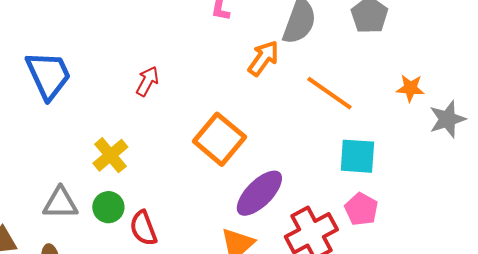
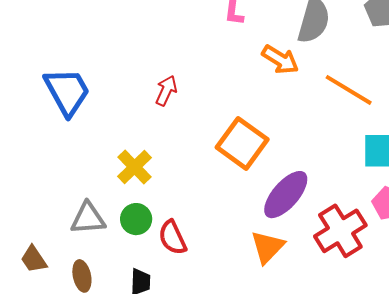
orange arrow: (263, 58) -> (280, 60), turned 90

